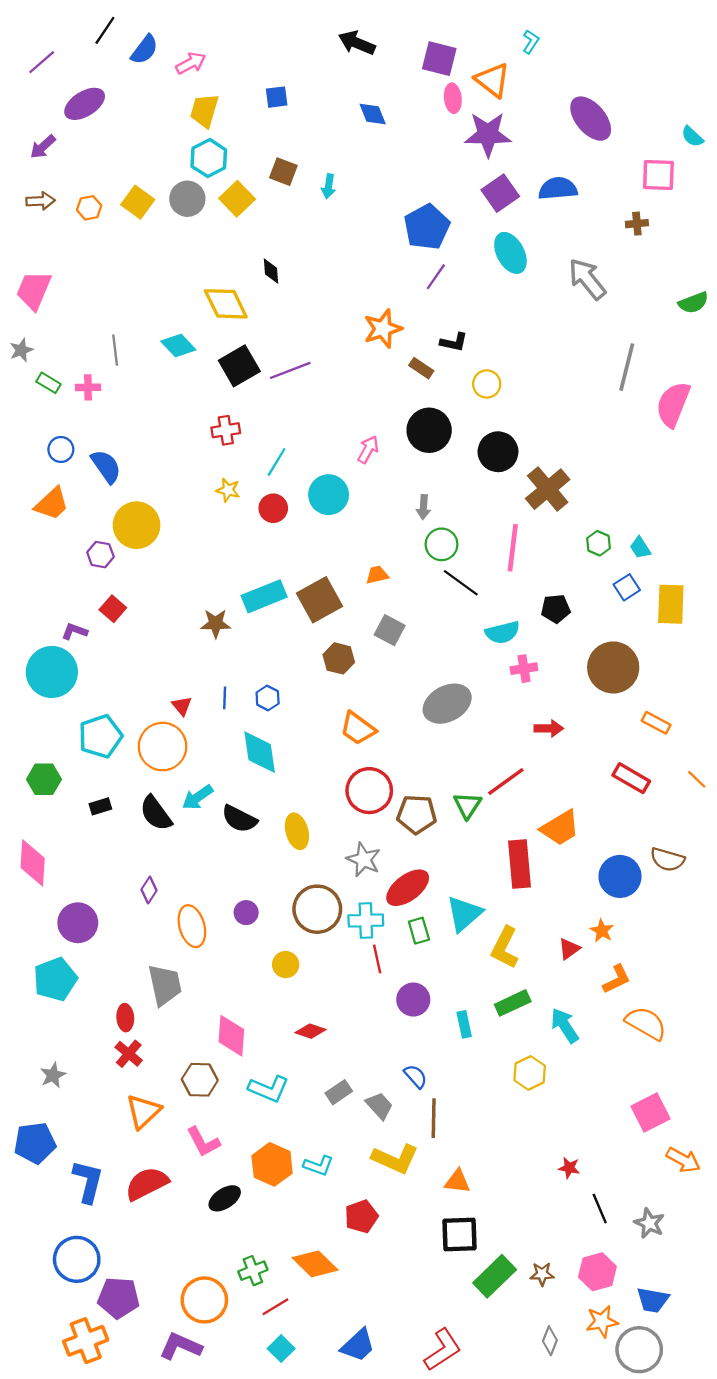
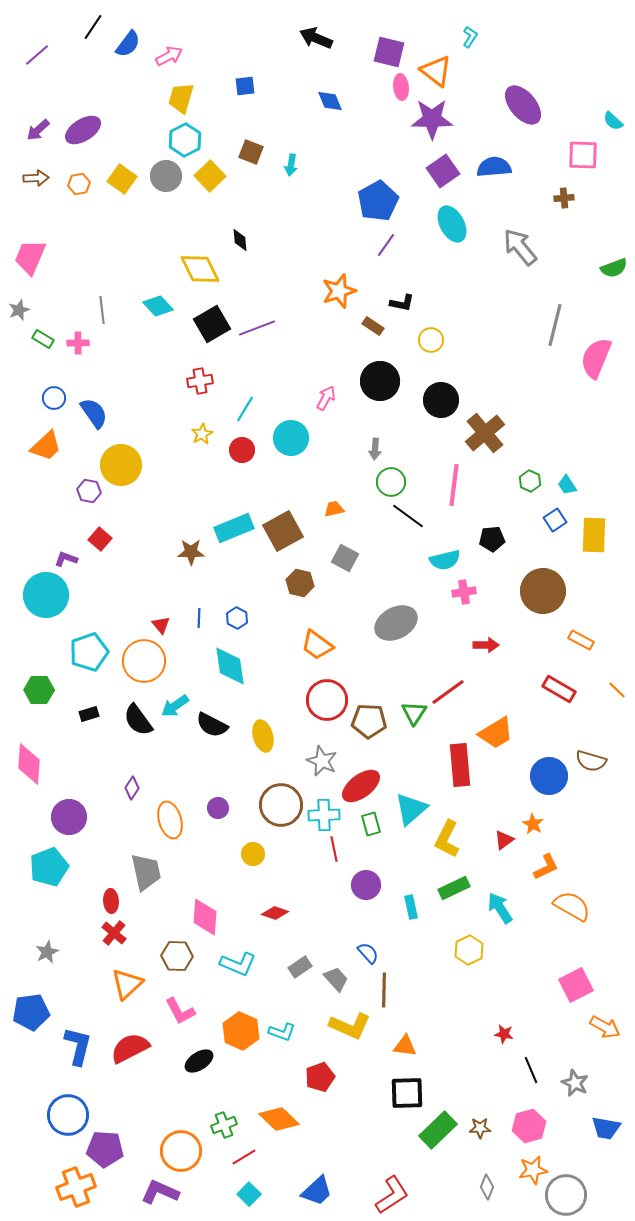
purple ellipse: (85, 104) -> (83, 130), moved
yellow star: (228, 490) -> (202, 434), turned 30
blue trapezoid: (653, 1300) -> (606, 1128), moved

